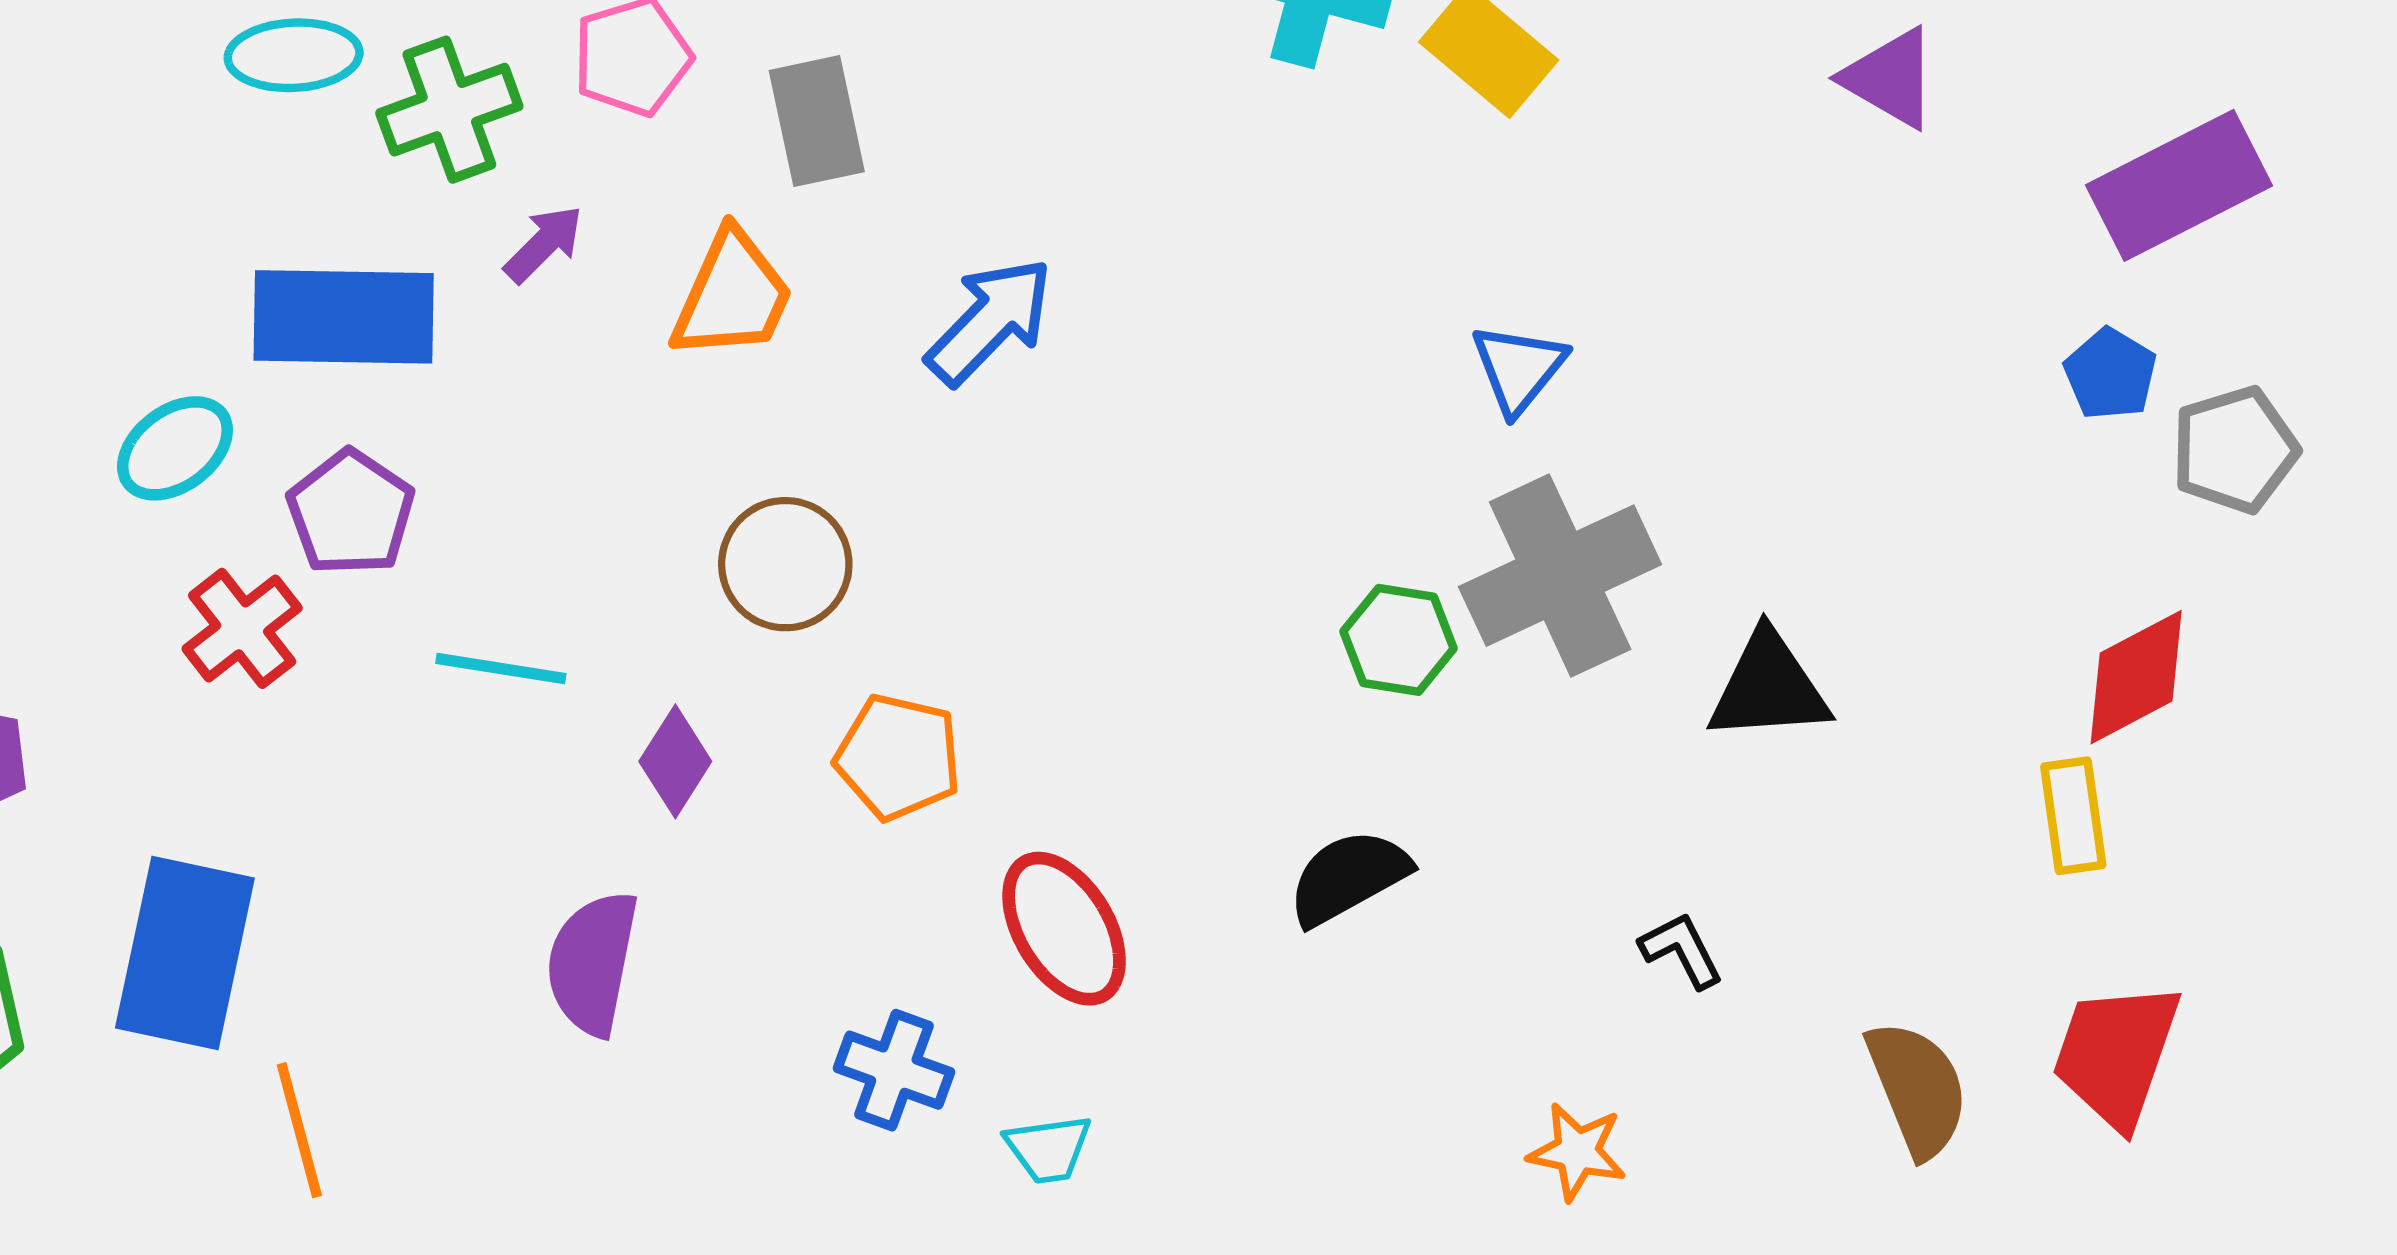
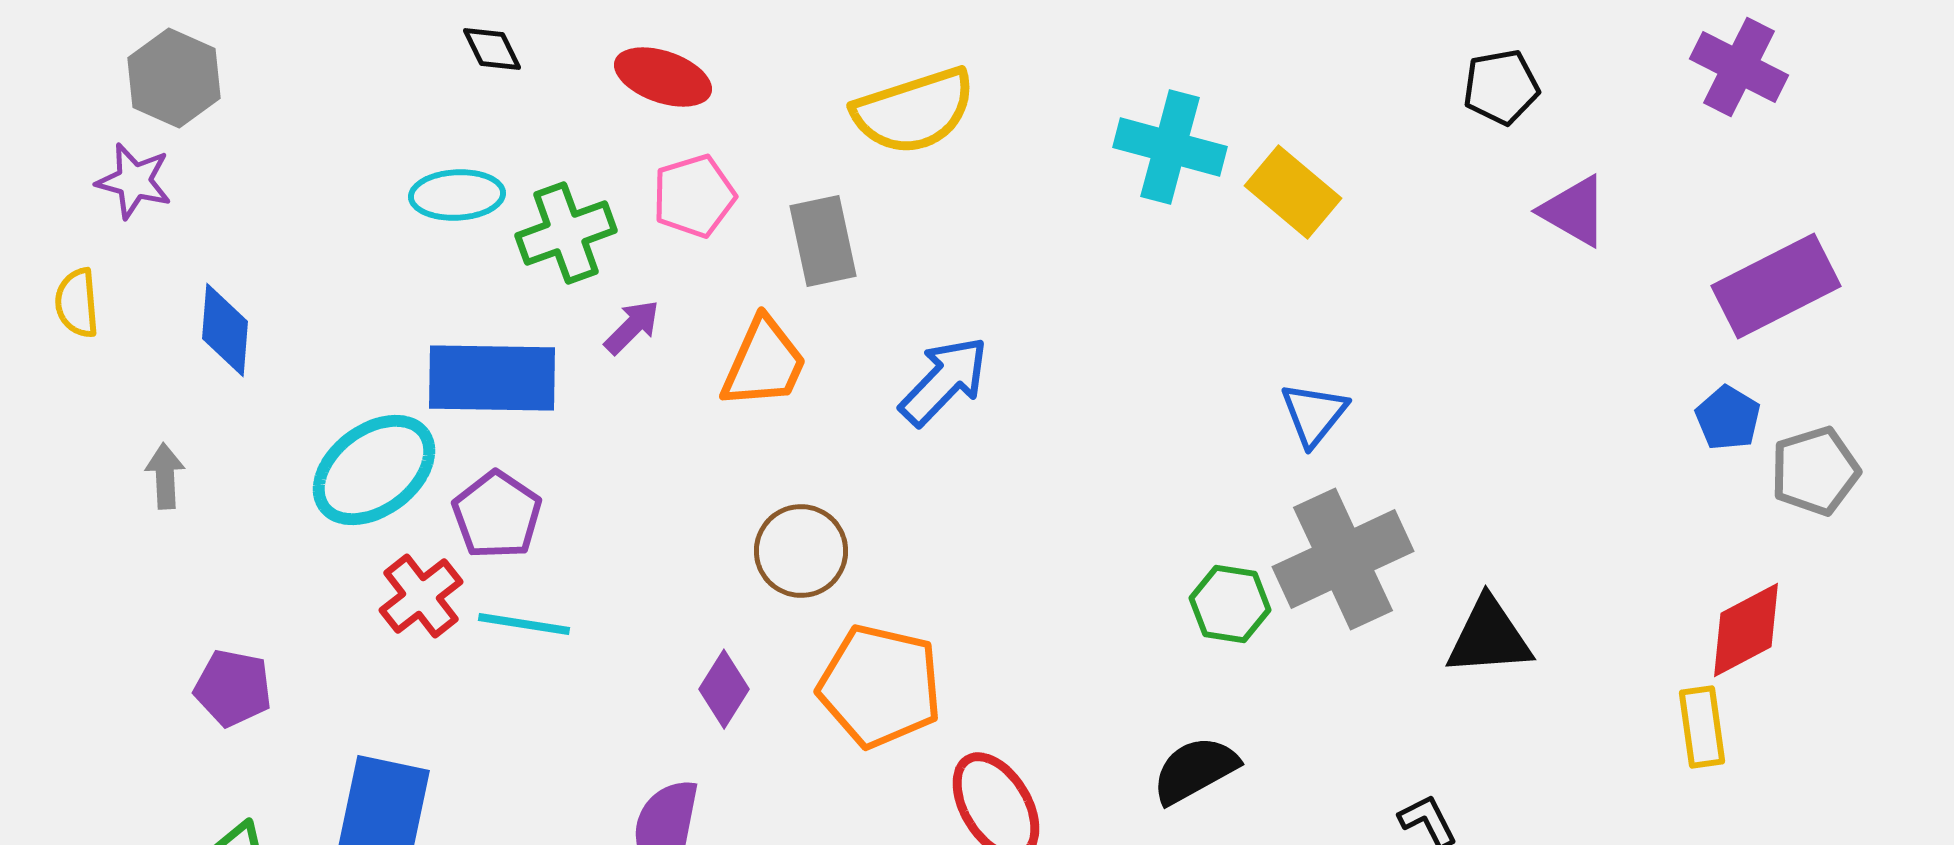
cyan ellipse: (175, 448) -> (374, 470), size x1.5
cyan line: (501, 668) -> (524, 624), moved
orange pentagon: (898, 757) -> (880, 686), size x1.4

